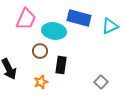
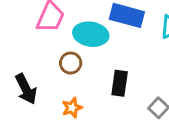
black rectangle: (61, 65) -> (120, 83), moved

